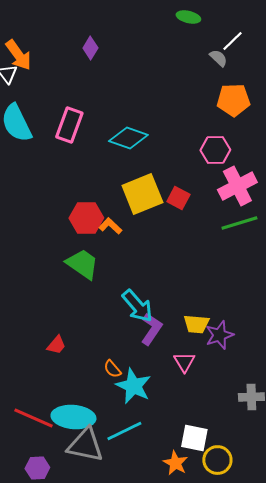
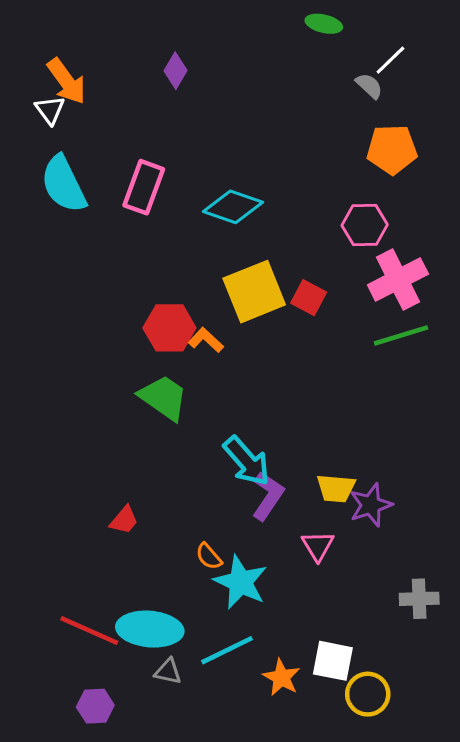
gray triangle: (85, 445) -> (168, 671), size x0.5
orange star: (175, 463) -> (281, 677), moved

